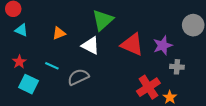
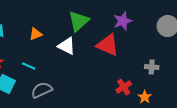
purple star: (163, 45) -> (123, 21), moved
gray semicircle: (78, 77) -> (42, 90), moved
red cross: (148, 87) -> (124, 87), size x0.7

